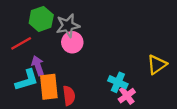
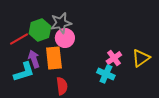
green hexagon: (41, 19) -> (40, 30), moved
orange rectangle: (49, 87) -> (54, 58), moved
pink cross: (127, 96) -> (114, 58), moved

